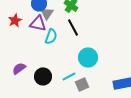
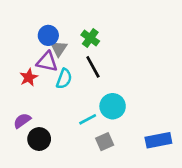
red star: (15, 20) -> (29, 77), moved
black circle: (43, 76) -> (39, 139), moved
cyan line: (69, 76) -> (88, 119), moved

